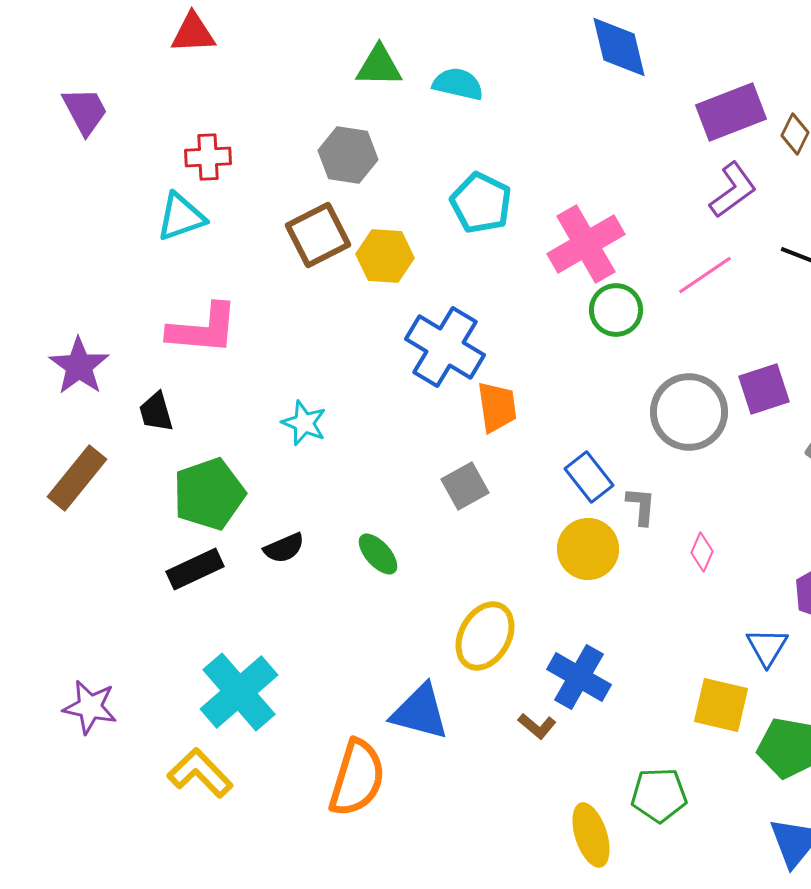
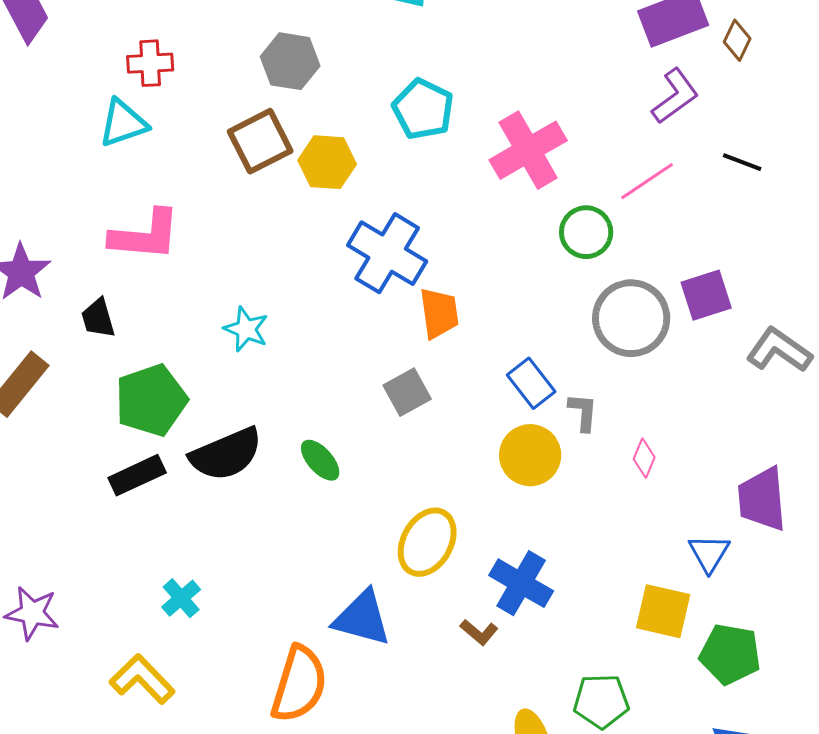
green circle: (616, 310) -> (586, 232), moved
black semicircle: (284, 548) -> (226, 454), size x1.8
cyan cross: (239, 692) -> (181, 598), size x0.5

